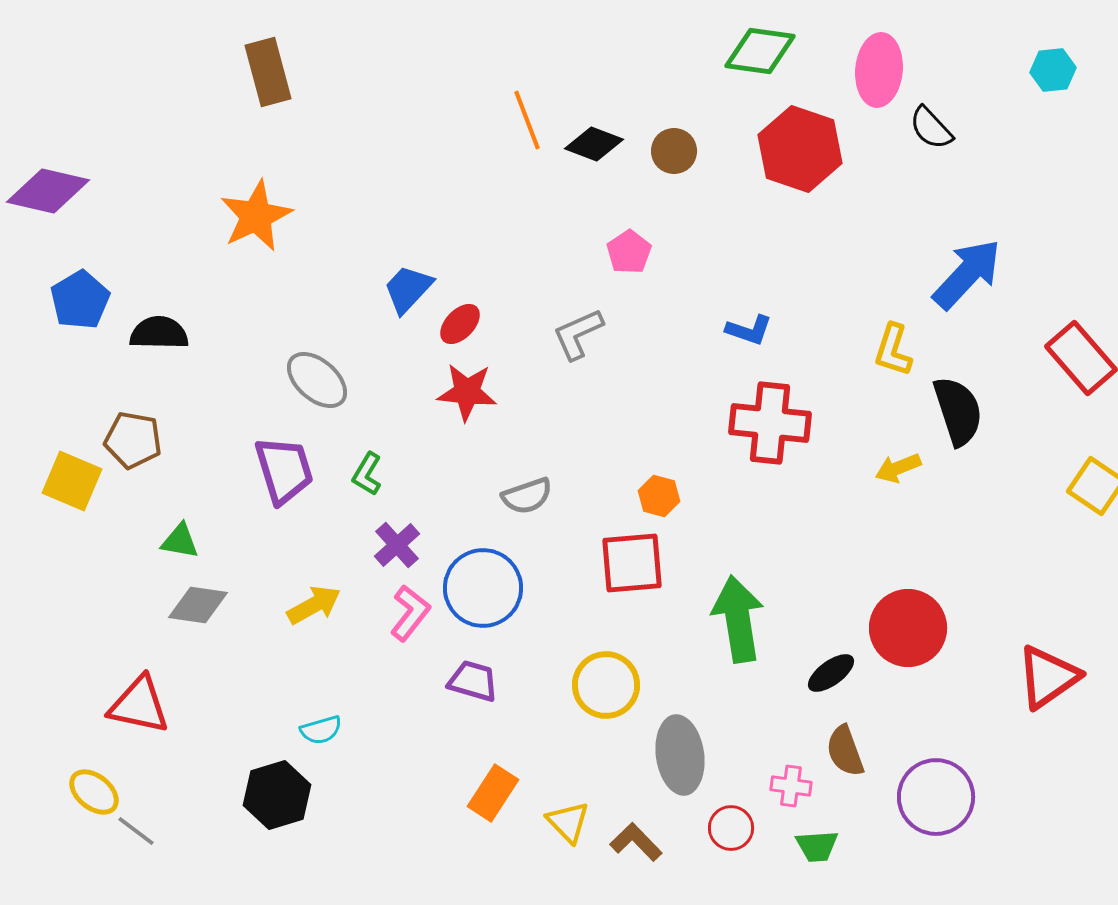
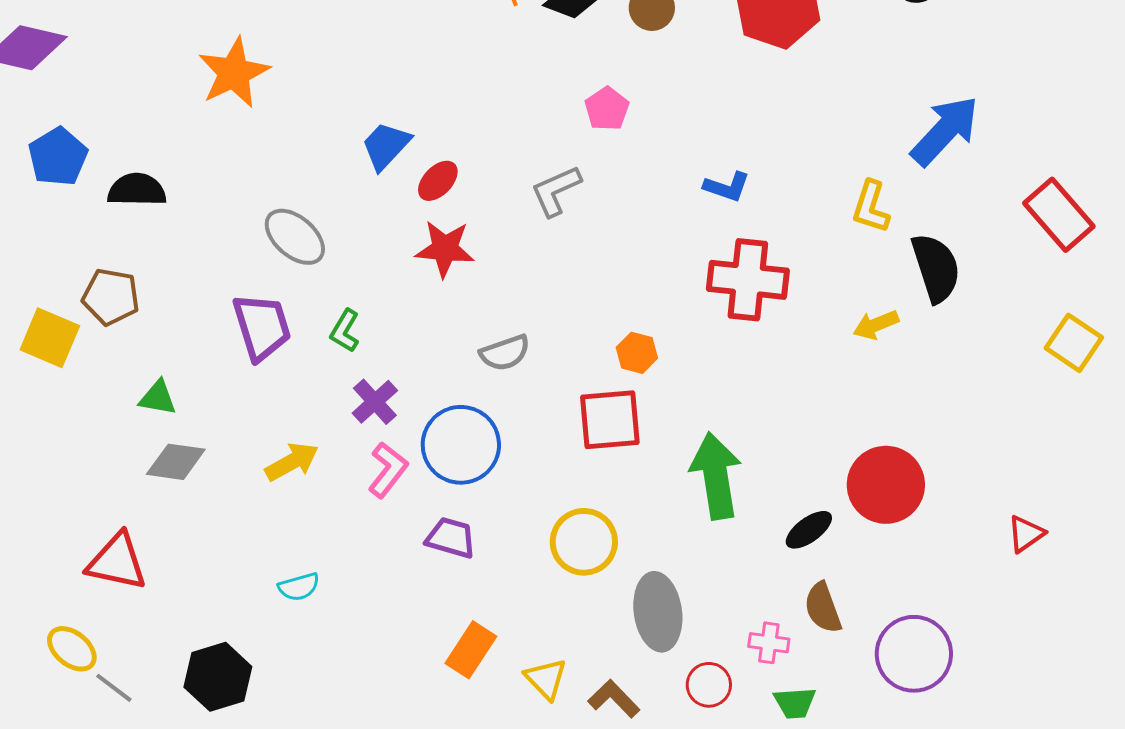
red triangle: (1048, 677) -> (1026, 534), size x0.6
black hexagon: (277, 795) -> (218, 677), moved

